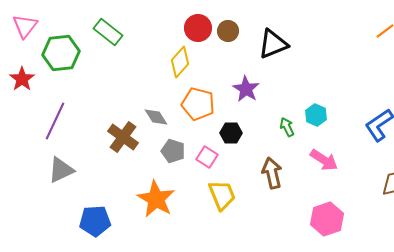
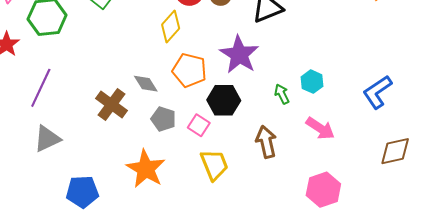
purple star: (246, 89) -> (239, 55), size x1.4
black hexagon: (231, 133) -> (224, 100), size x1.4

